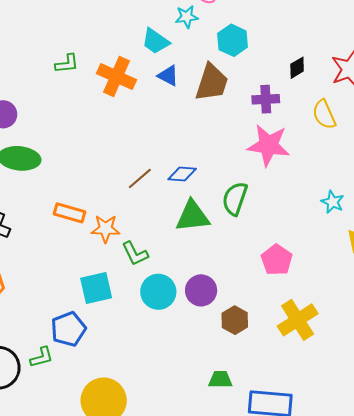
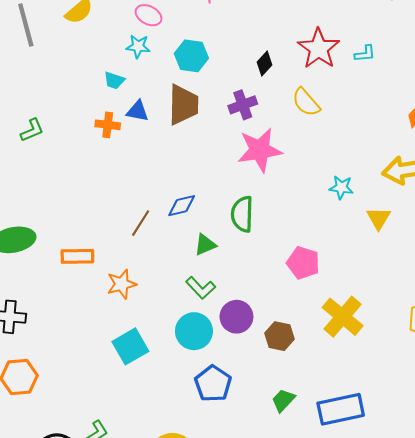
cyan star: (187, 17) -> (138, 46), turned 30
cyan trapezoid: (155, 41) -> (114, 80), size x0.7
orange cross: (116, 77) -> (108, 125), moved, size x0.6
orange rectangle: (70, 213) -> (77, 256), moved
green triangle: (193, 216) -> (205, 245), size x0.6
green L-shape: (135, 254) -> (201, 288), moved
blue pentagon: (68, 329) -> (213, 384), moved
green trapezoid: (220, 380) -> (283, 400), turned -30

